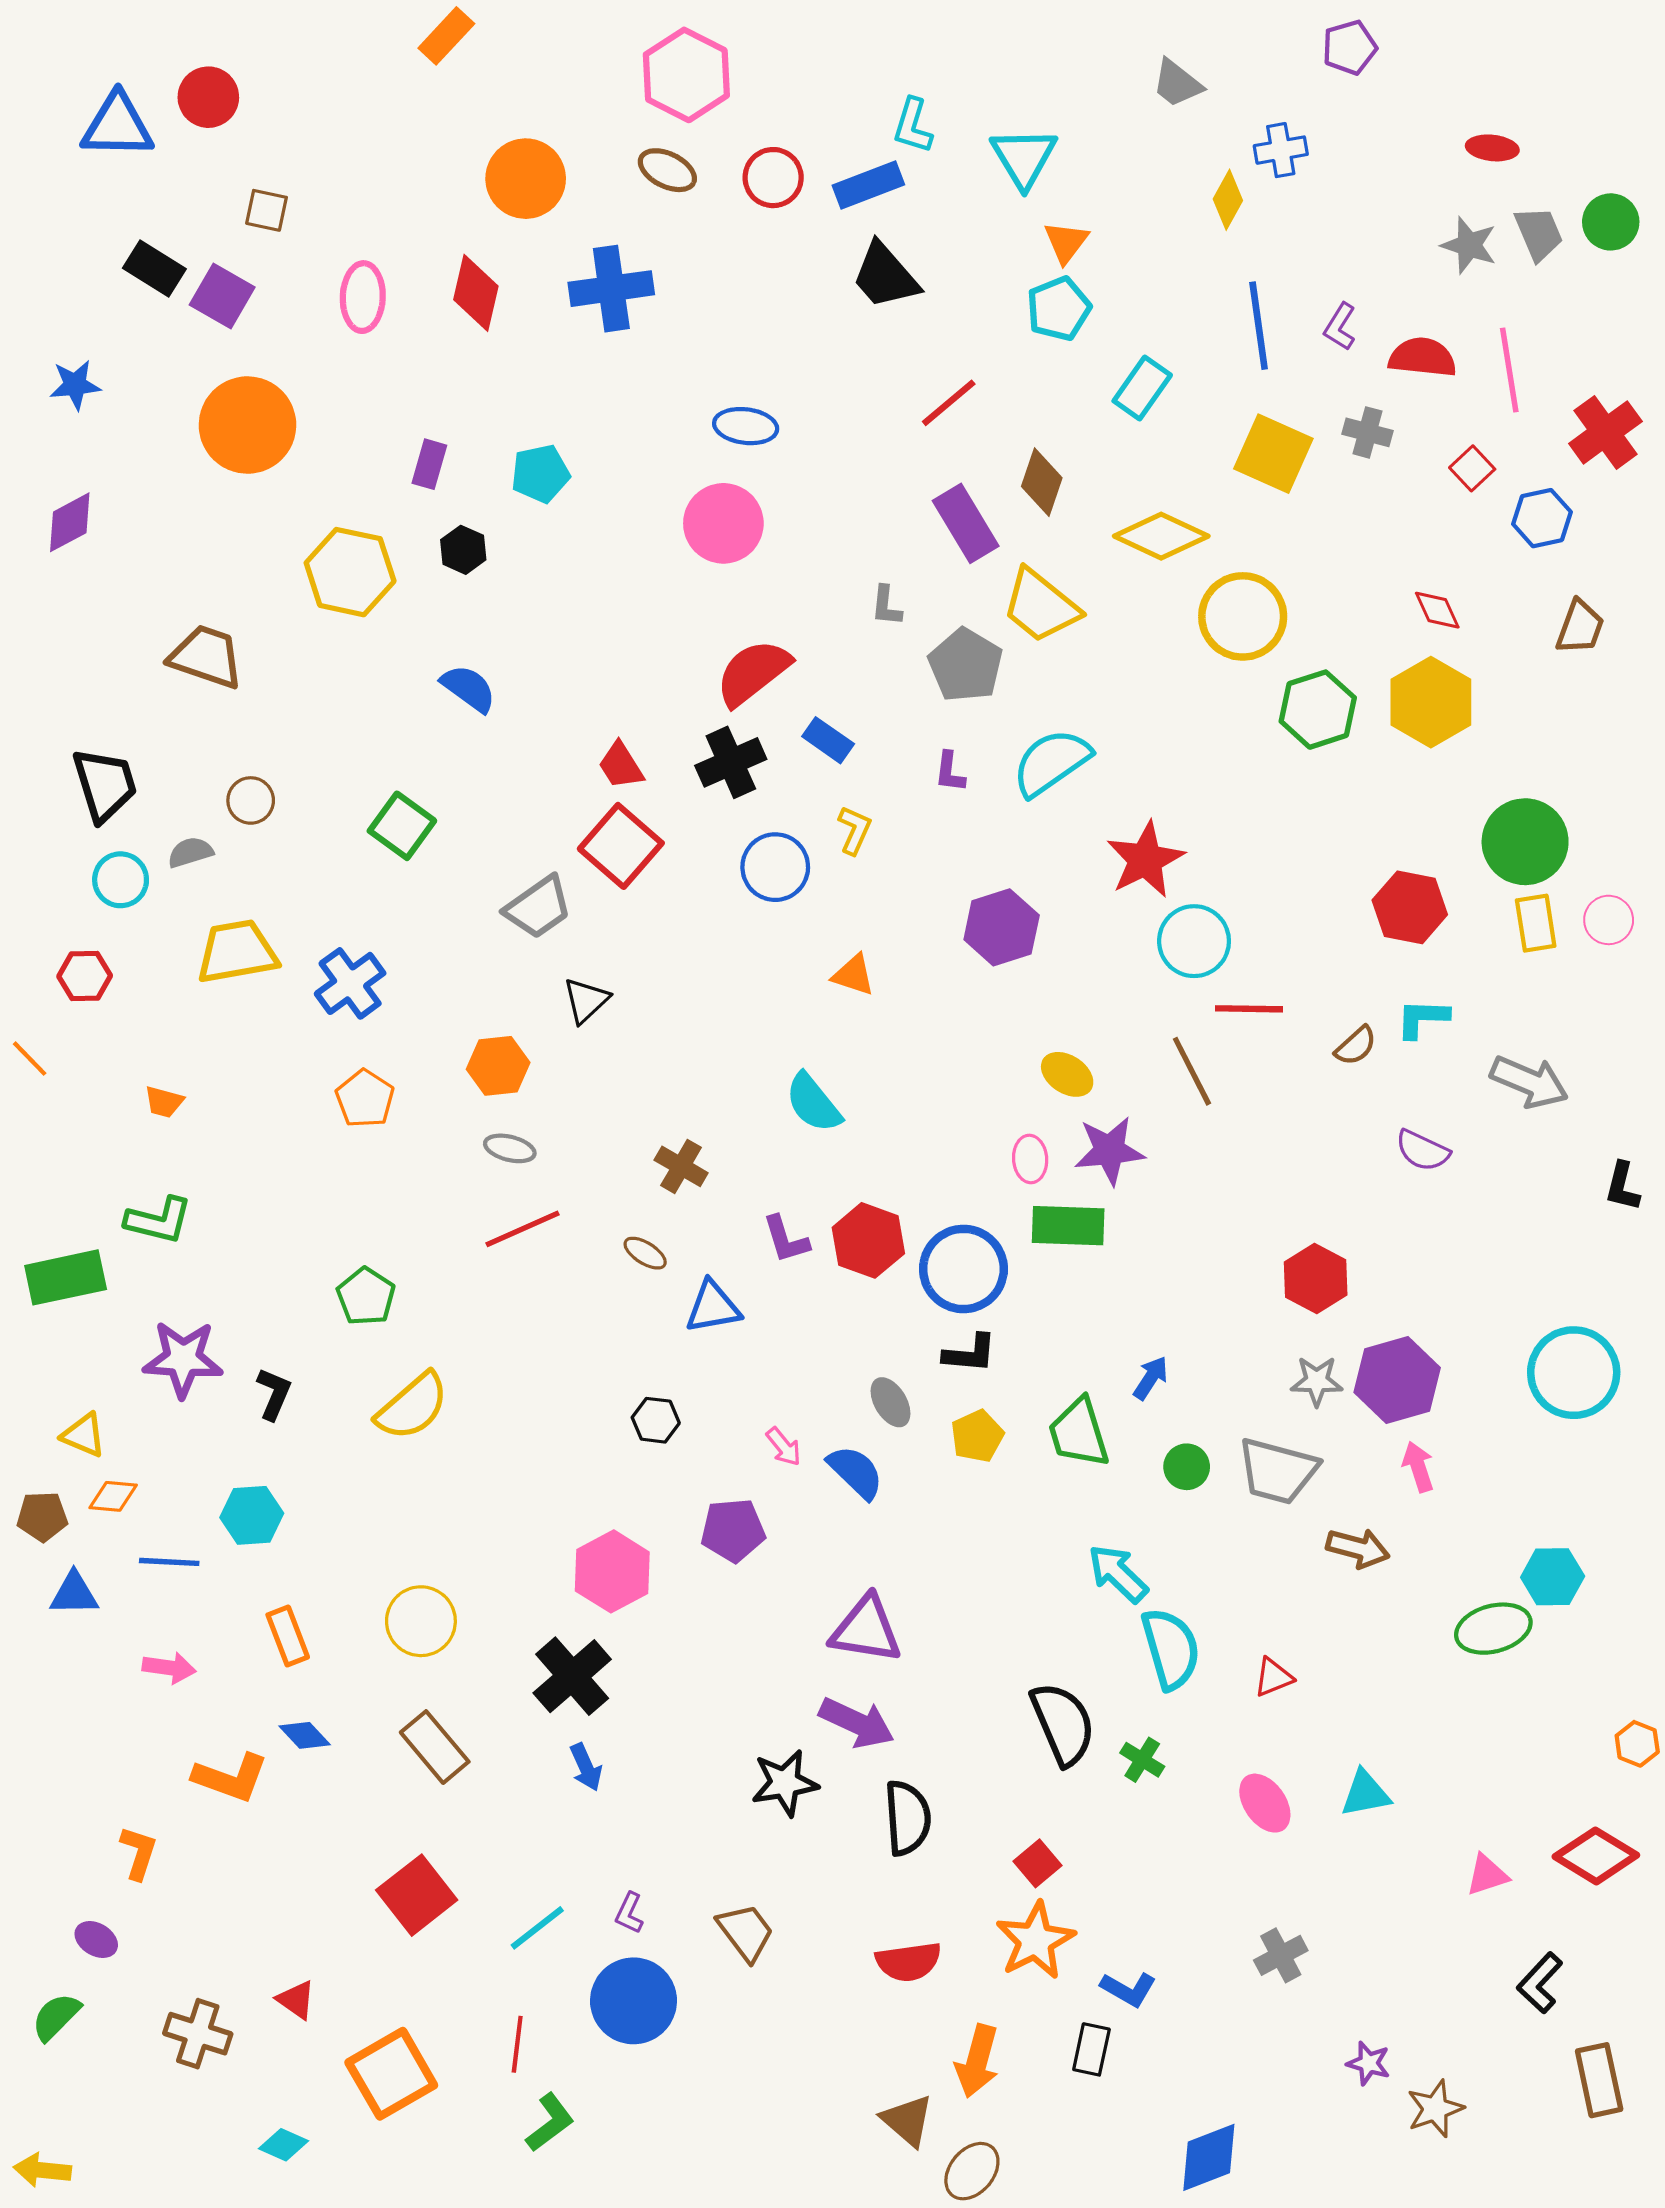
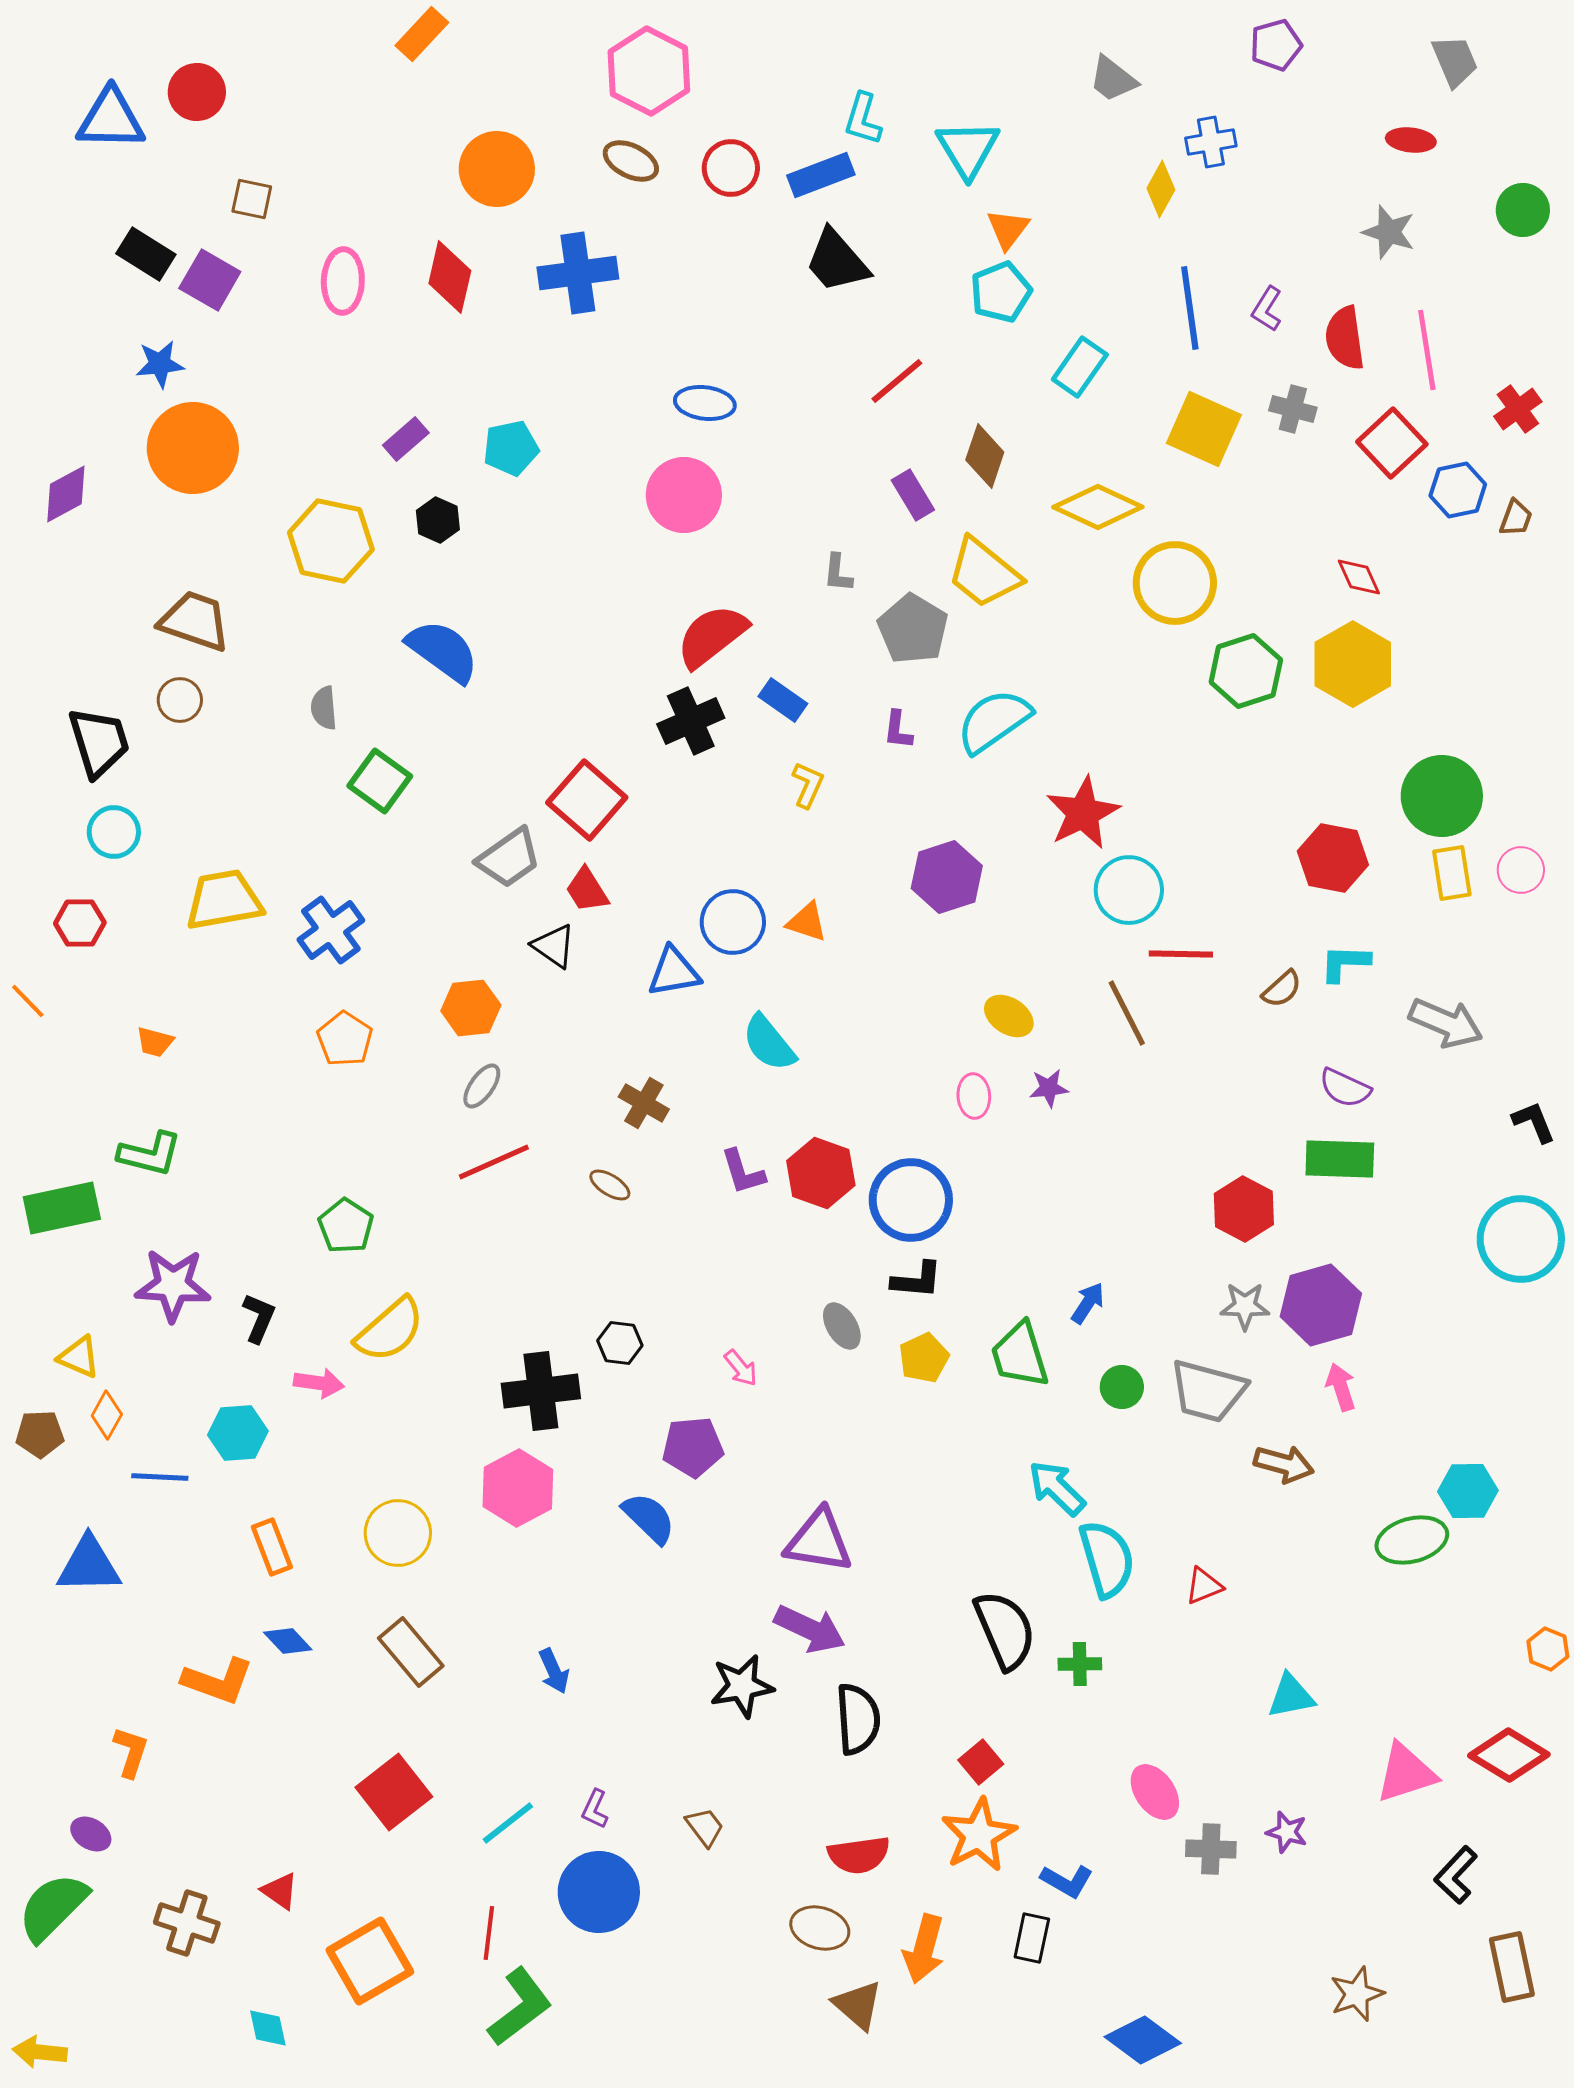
gray trapezoid: (1539, 234) -> (1455, 61), moved
red semicircle: (1422, 357) -> (1345, 338), turned -104
blue star: (75, 385) -> (160, 364), moved
orange circle: (247, 425) -> (193, 448), moved
red cross: (1605, 432) -> (1518, 409), size x0.7
purple rectangle: (429, 464) -> (406, 439), turned 33
red square: (1472, 468) -> (1392, 443), size x1.6
purple rectangle: (966, 523) -> (913, 495), size x0.7
brown trapezoid: (1580, 627) -> (1516, 518), moved, size x0.7
blue semicircle: (469, 688) -> (443, 651), size x1.4
red trapezoid: (621, 766) -> (587, 890), moved
brown circle: (251, 800) -> (180, 700), moved
gray semicircle: (190, 852) -> (324, 708), moved, turned -78
blue circle: (775, 867) -> (733, 922), moved
black triangle: (586, 1000) -> (554, 946), turned -42
gray ellipse: (510, 1148) -> (482, 1086), turned -69
purple star: (1109, 1151) -> (1049, 1088), size x0.6
black L-shape: (1622, 1186) -> (1534, 1122), turned 144
green rectangle: (1068, 1226) -> (1340, 1159), moved
blue triangle: (713, 1307) -> (674, 972), moved
cyan circle: (1574, 1373) -> (1521, 1239), moved
blue semicircle: (856, 1472) -> (649, 1518), moved
orange diamond: (113, 1496) -> (107, 1415), turned -66
pink hexagon: (612, 1571) -> (518, 1488), moved
blue triangle: (74, 1594) -> (89, 1565), moved, size x1.4
pink arrow: (169, 1668) -> (319, 1383), moved
black cross: (572, 1676) -> (541, 1391), moved, turned 34
green cross: (1142, 1760) -> (1080, 1664), turned -33
pink ellipse: (1265, 1803) -> (1155, 1792), moved
pink triangle: (1487, 1875) -> (1406, 1773), size x1.5
brown trapezoid: (746, 1932) -> (705, 1827), size x0.7
gray cross: (1281, 1955) -> (1211, 1849), turned 30
green semicircle: (56, 2017) -> (53, 1907), size x1.5
purple star: (1369, 2063) -> (1287, 1832), moved
green L-shape: (550, 2122) -> (520, 2007), size x1.4
cyan diamond: (283, 2145) -> (268, 2028), turned 54
blue diamond: (1209, 2157) -> (1143, 2040), turned 58
brown ellipse: (972, 2171) -> (820, 1928), moved, turned 66

